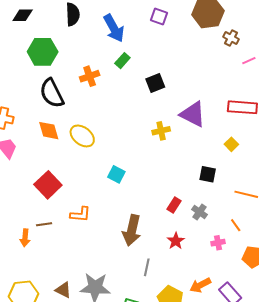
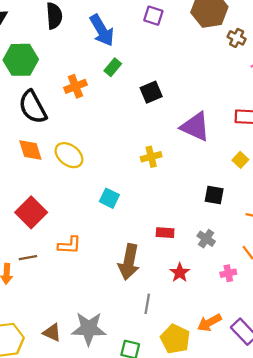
yellow cross: (161, 131) -> (151, 157), moved
red rectangle: (174, 205) -> (165, 233), moved, turned 63

